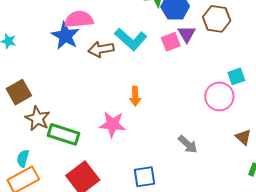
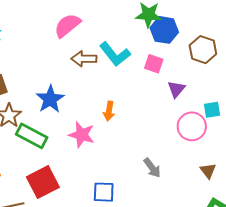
pink semicircle: (79, 19) -> (67, 25), turned -44
purple triangle: (187, 34) -> (176, 89), moved
blue star: (65, 36) -> (50, 99), moved
pink square: (171, 42) -> (154, 64), turned 30

